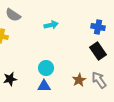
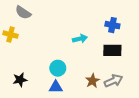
cyan arrow: (51, 25) -> (80, 39), moved
black rectangle: (98, 51) -> (112, 50), turned -54
gray arrow: (99, 80) -> (113, 81), turned 102

